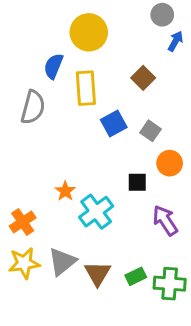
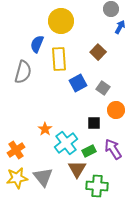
gray triangle: (62, 262) -> (43, 177), turned -30
brown triangle: (98, 273) -> (77, 169), moved
green rectangle: (136, 276) -> (89, 151), moved
green cross: (170, 284) -> (97, 186), moved

